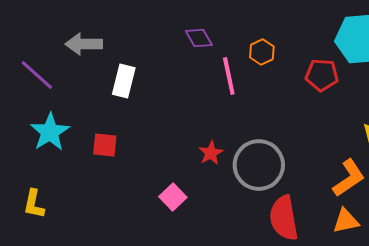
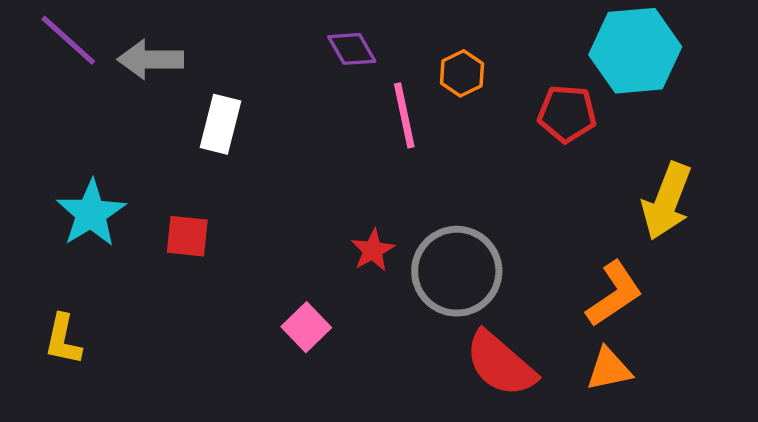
purple line: (37, 75) -> (68, 40), moved
red semicircle: (284, 218) -> (501, 364), turned -39

